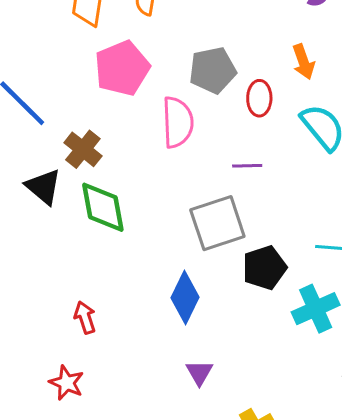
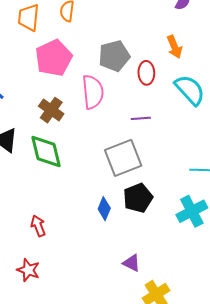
brown cross: (83, 149) -> (51, 110), moved
black pentagon: (264, 268) -> (138, 198), moved
blue diamond: (185, 297) -> (104, 209), size x0.7
purple triangle: (199, 373) -> (132, 263), moved, turned -30

